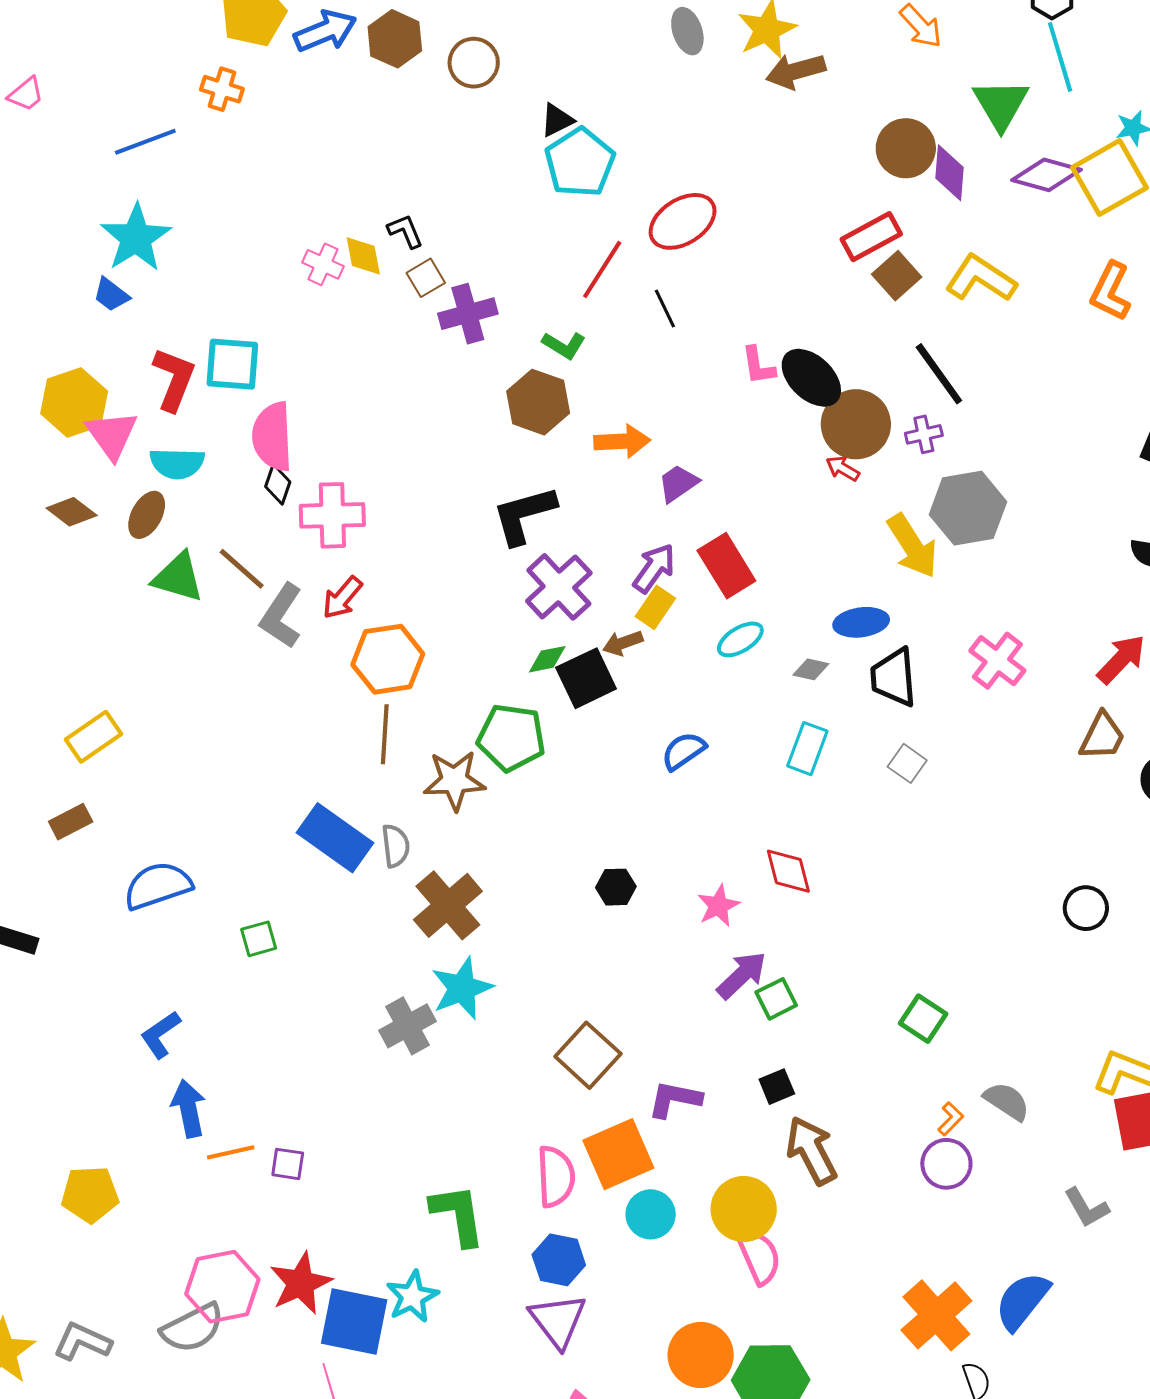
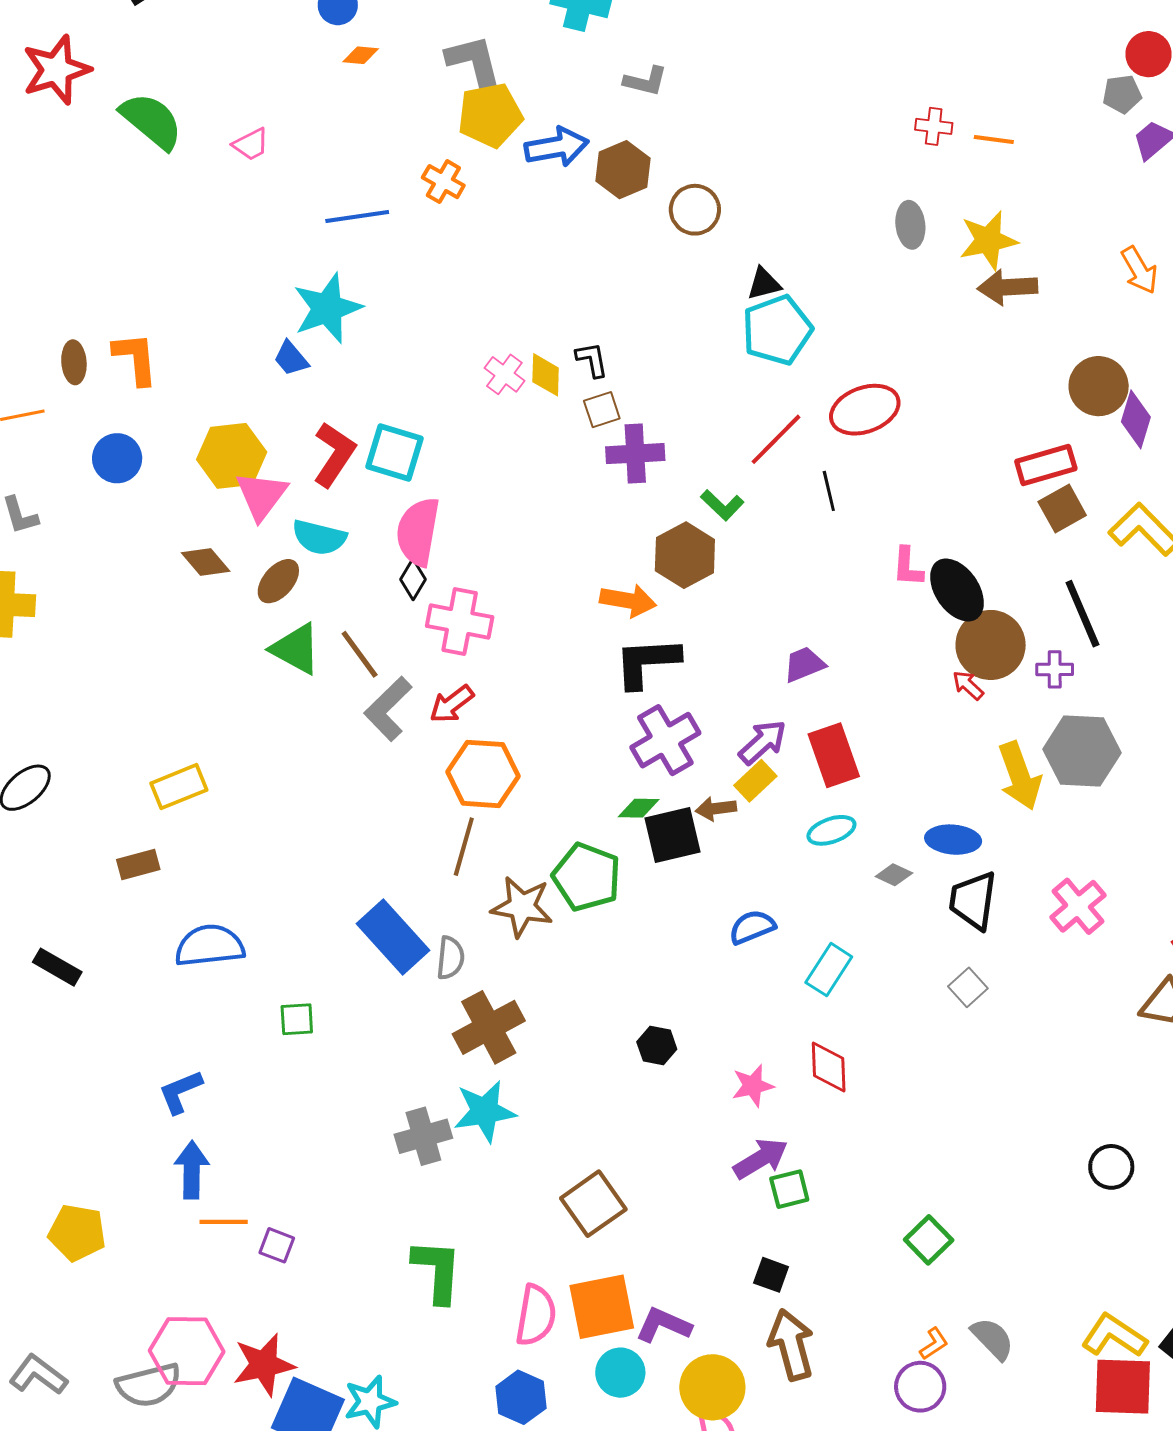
orange arrow: (622, 441) -> (628, 600), moved
cyan rectangle: (807, 749) -> (829, 970), moved
black square: (777, 1087) -> (771, 1275), turned 30
purple L-shape: (675, 1099) -> (663, 1325), moved
green L-shape: (458, 1215) -> (437, 1271), moved

